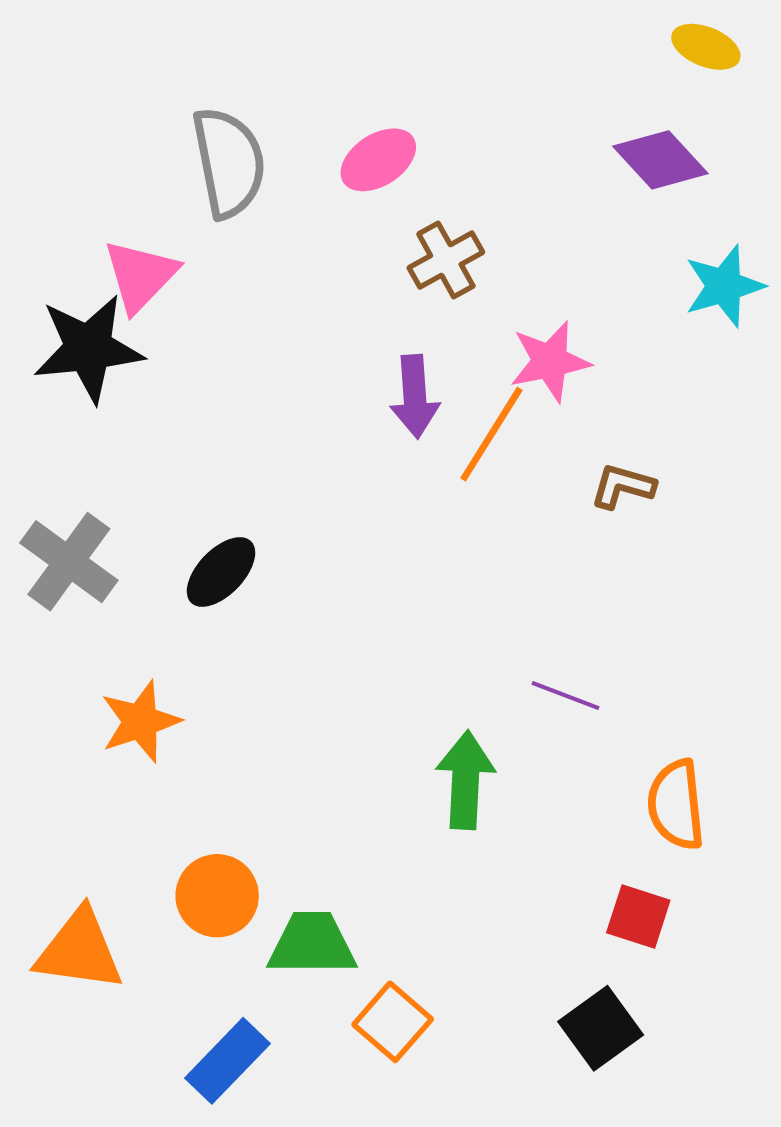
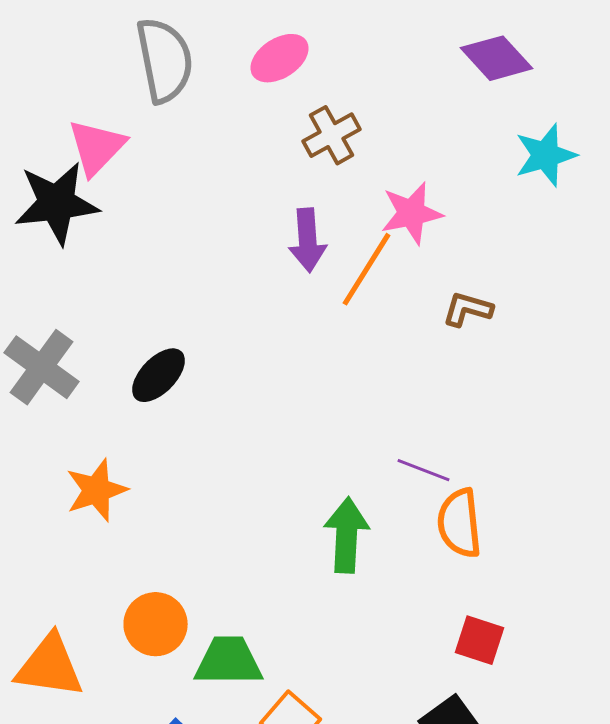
orange semicircle: (676, 805) -> (460, 523), moved

